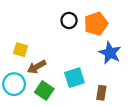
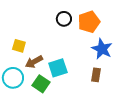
cyan square: (74, 78) -> (58, 68), moved
brown rectangle: (101, 93) -> (96, 75), moved

